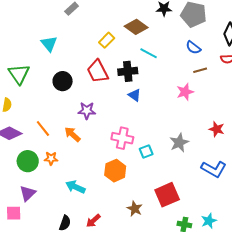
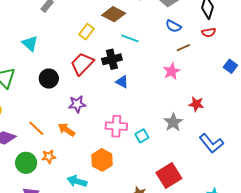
red trapezoid: (98, 71) -> (82, 64), turned 80
red star: (217, 129) -> (196, 104), moved
blue L-shape: (214, 169) -> (211, 143), turned 30
orange hexagon: (115, 171) -> (102, 160), moved

